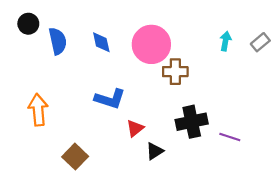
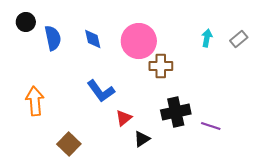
blue L-shape: (110, 99) -> (101, 91), turned 36

